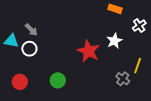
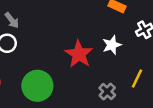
gray cross: (123, 79) -> (107, 92), moved
green circle: (58, 80) -> (37, 86), size x1.6

